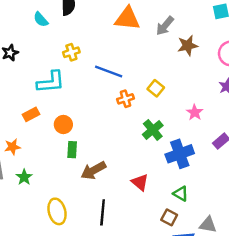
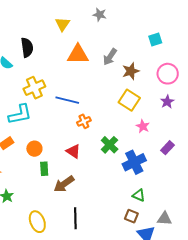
yellow cross: (71, 52) -> (34, 88), size x1.5
yellow square: (156, 88) -> (129, 100), moved, size x1.5
red triangle: (140, 182) -> (73, 151), moved

